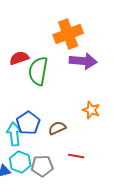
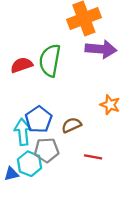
red semicircle: (19, 58) -> (22, 65), moved
gray pentagon: (42, 166) -> (47, 150), moved

